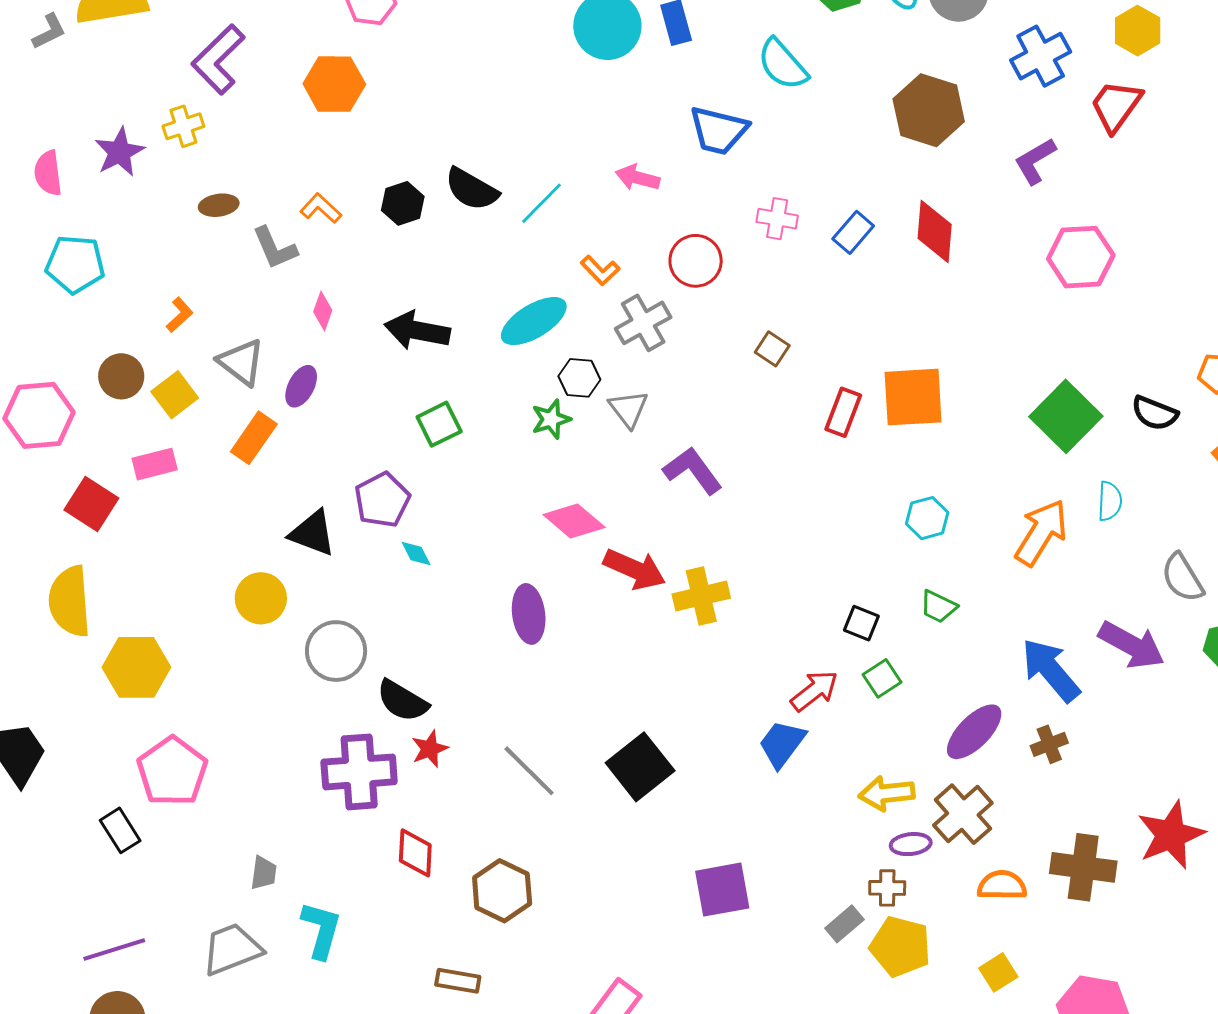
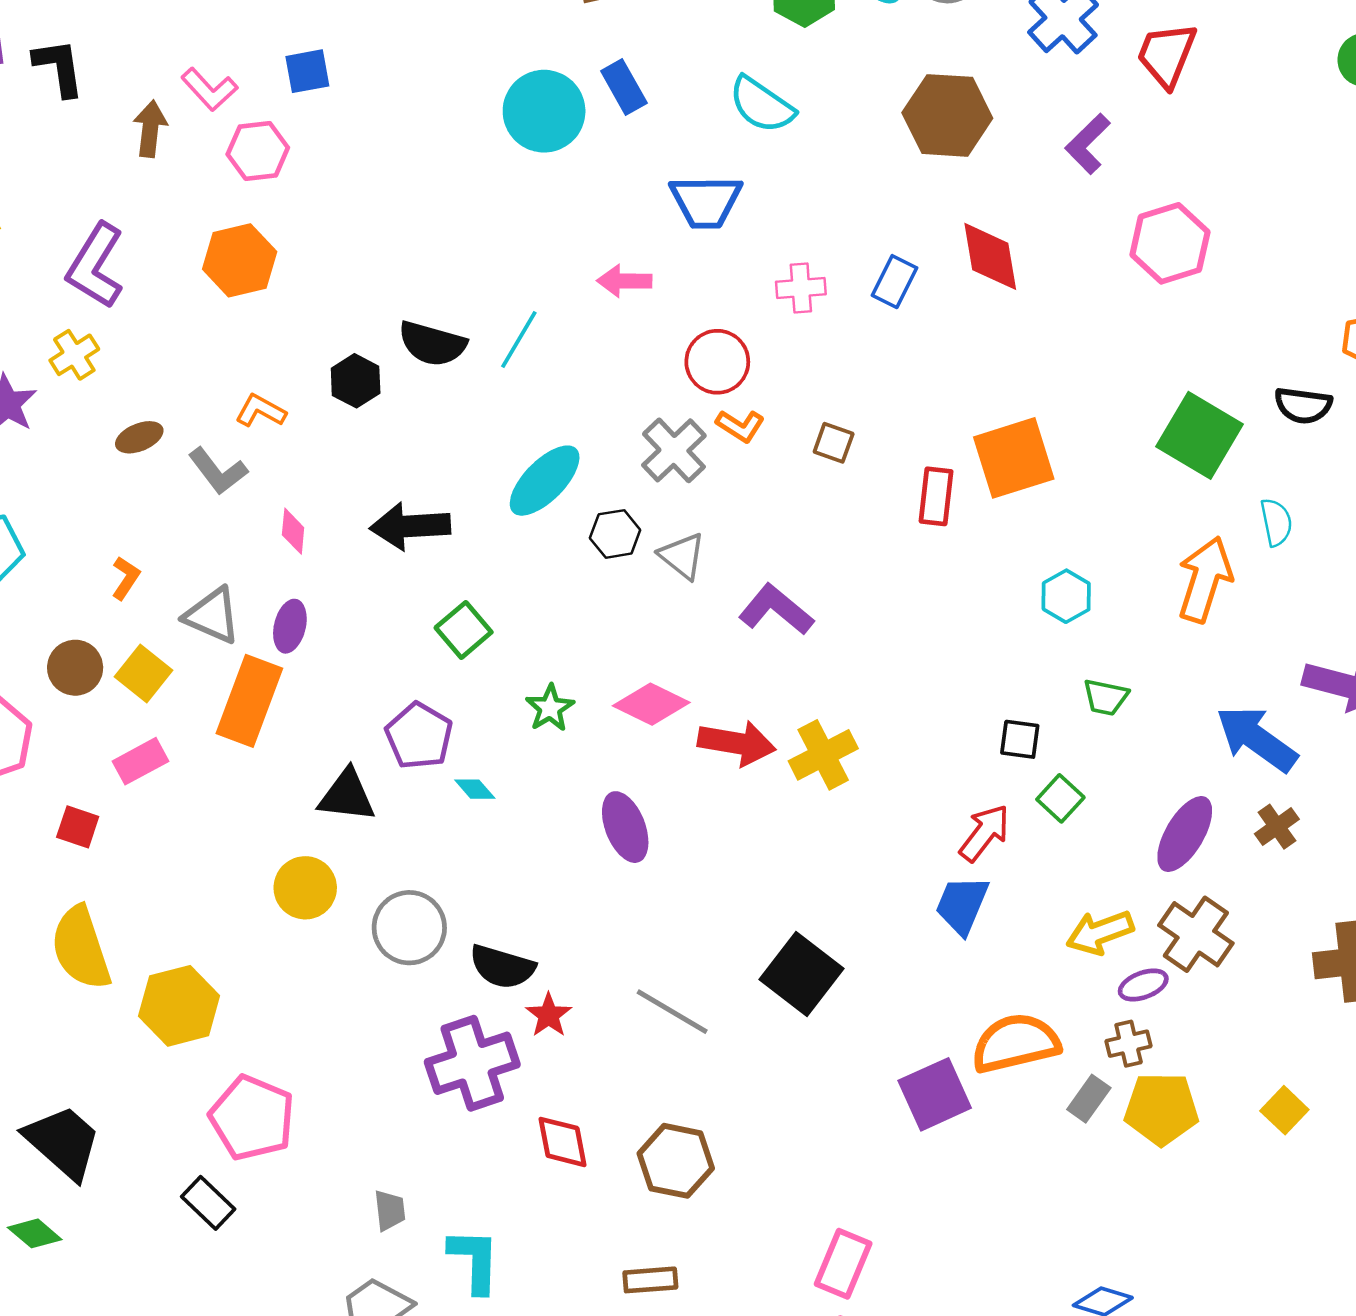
orange L-shape: (600, 270) -> (740, 426), moved
green star: (551, 419) -> (550, 708), moved
orange rectangle: (254, 438) -> (249, 701), size x1.4
red square: (91, 504) -> (78, 827), size x0.7
orange semicircle: (1002, 885) -> (1016, 1043), moved, size x1.5

